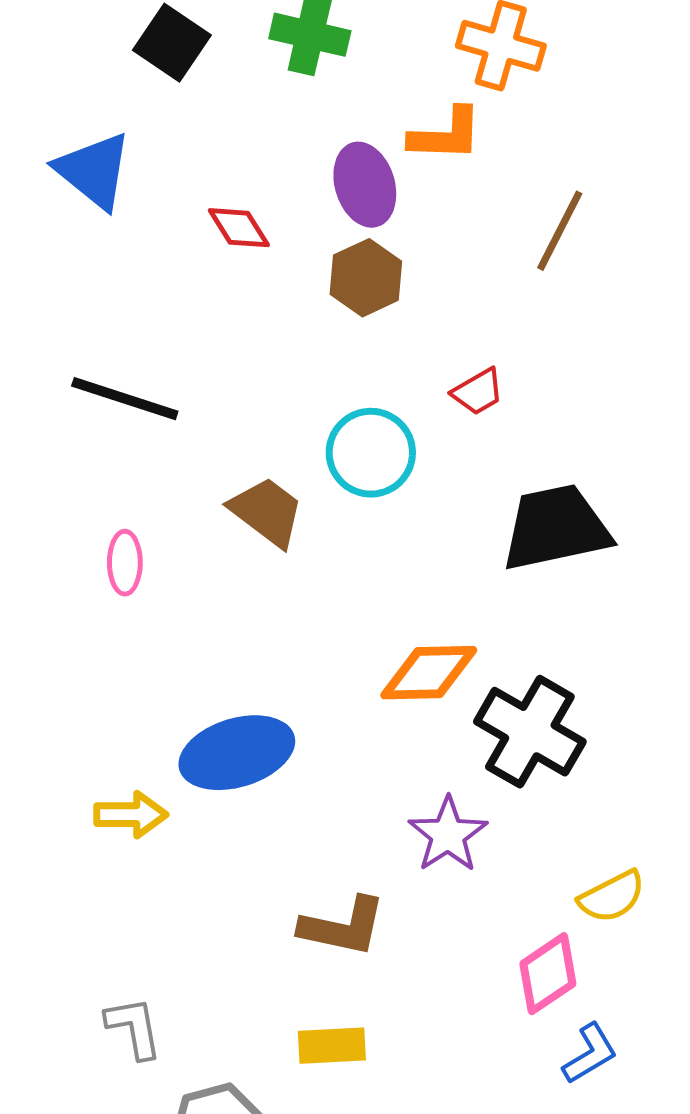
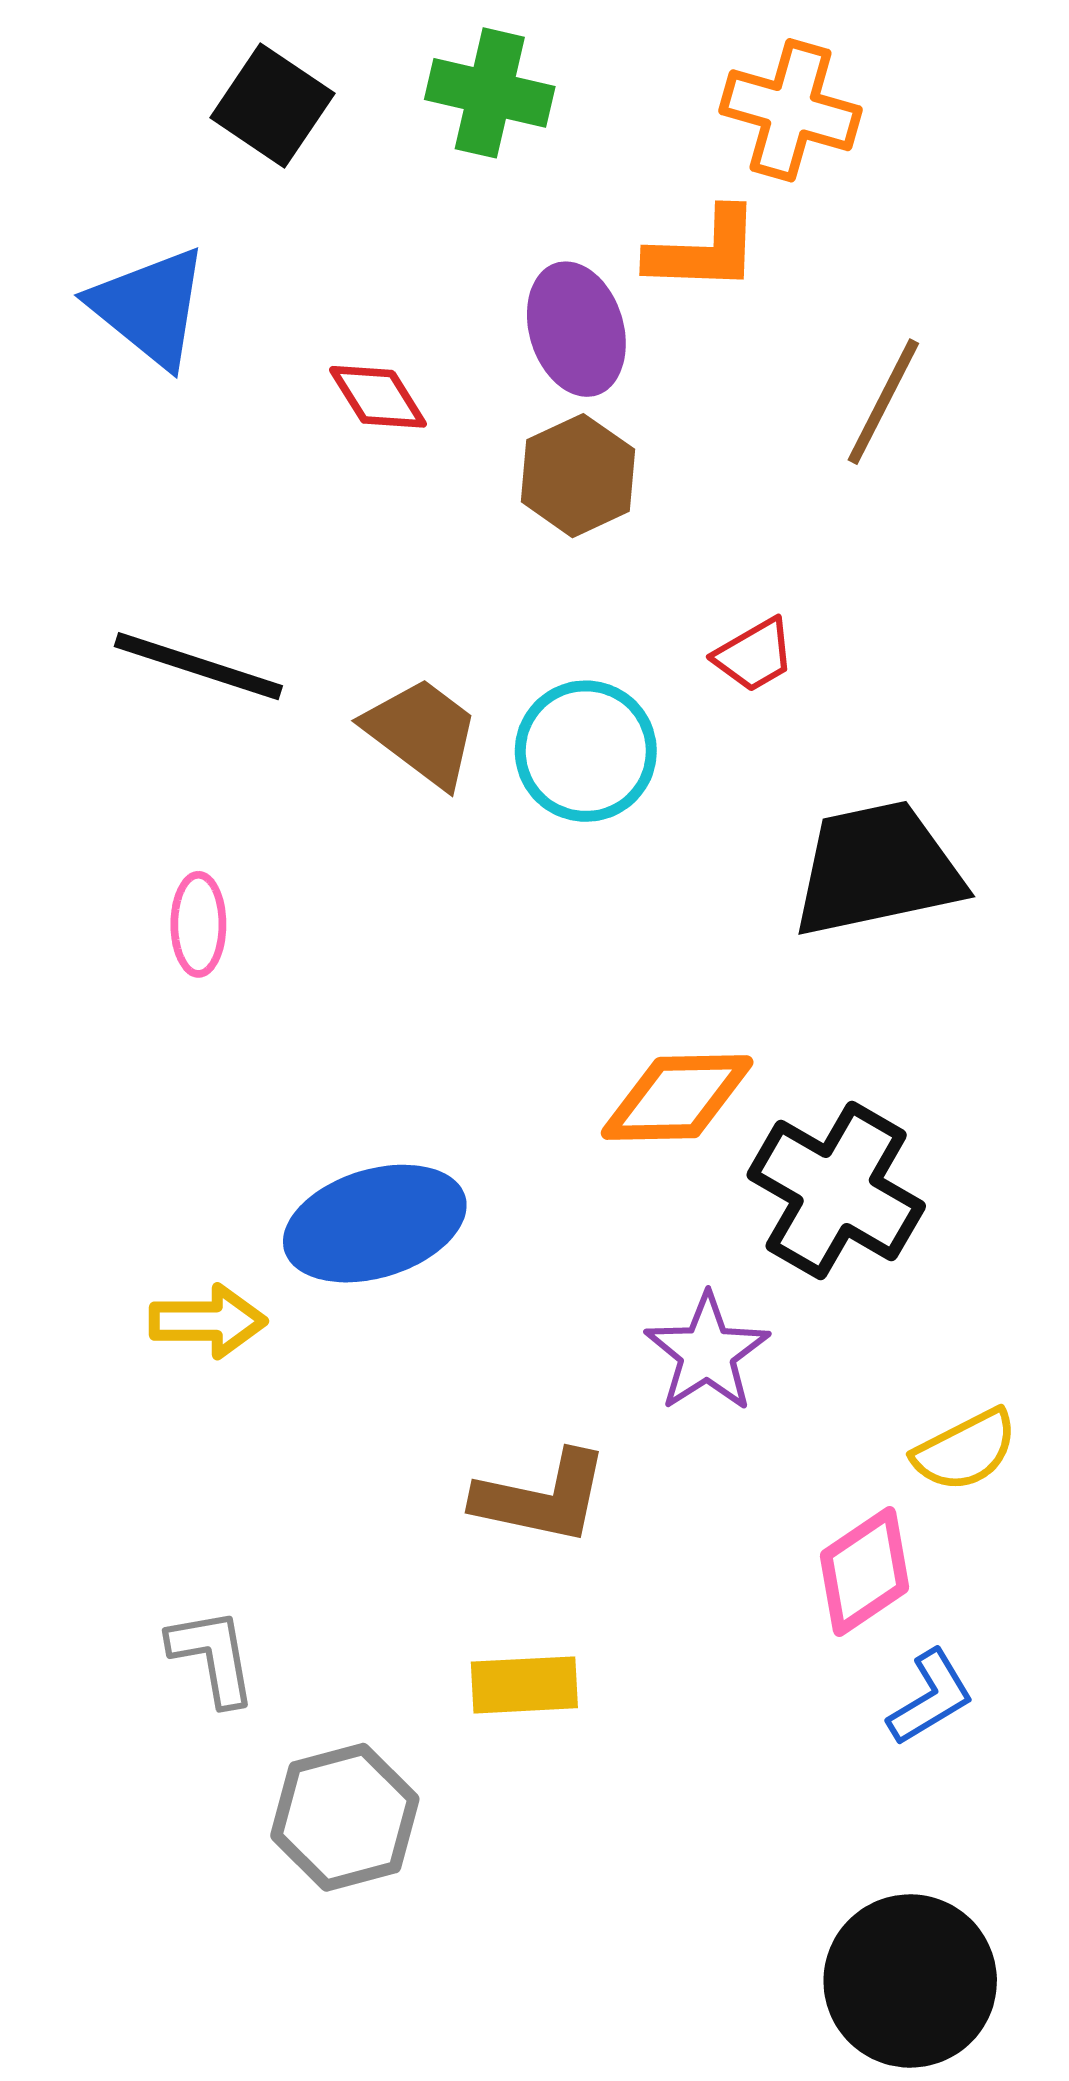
brown trapezoid: (267, 512) -> (422, 732), moved

